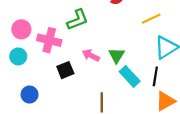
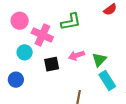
pink arrow: (91, 55) -> (76, 55), turned -56
cyan circle: (18, 56) -> (25, 52), moved

